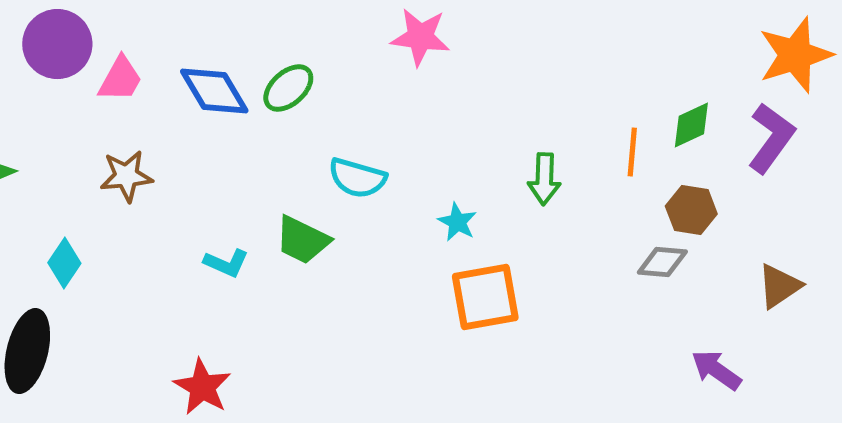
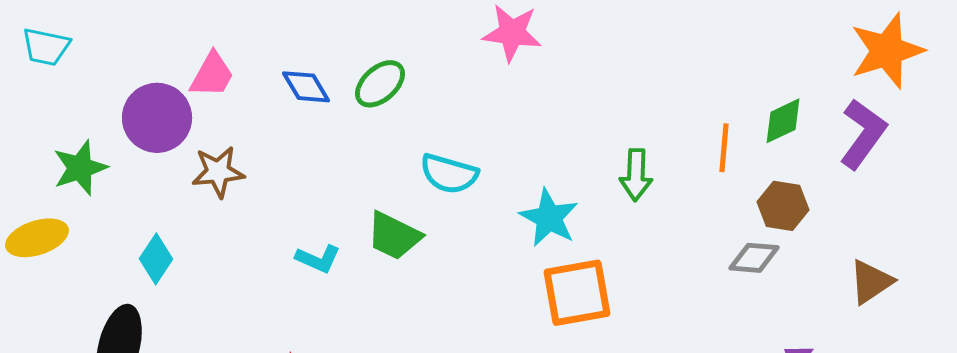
purple circle: (57, 44) -> (157, 118), moved
blue diamond: (214, 91) -> (306, 87), size x0.7
cyan star: (457, 222) -> (549, 218), size x1.5

